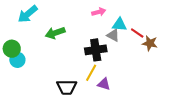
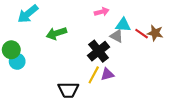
brown star: (150, 43) -> (155, 33), moved
black cross: (96, 50) -> (99, 51), turned -30
purple triangle: (104, 84) -> (107, 74), moved, turned -32

